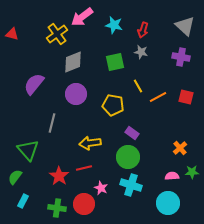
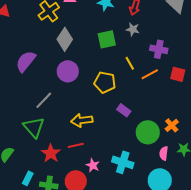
purple cross: (181, 57) -> (159, 49), moved
gray diamond: (73, 62) -> (65, 39), turned -35
gray line: (52, 123) -> (44, 100), turned 30
green triangle: (28, 150) -> (34, 127), moved
green circle: (128, 157) -> (148, 132), moved
pink semicircle: (172, 176) -> (164, 153), turned -80
cyan rectangle: (23, 201) -> (28, 178), moved

